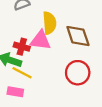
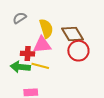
yellow line: (22, 73) -> (40, 66), moved
red circle: (78, 73) -> (78, 51), moved

